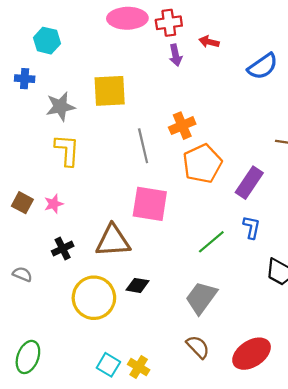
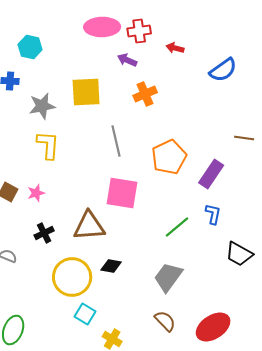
purple arrow: (176, 55) -> (127, 60), moved, turned 126
orange cross: (182, 126) -> (145, 94), moved
cyan square: (108, 365) -> (85, 314), moved

